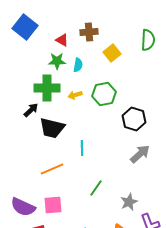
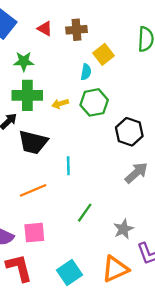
red triangle: (62, 40) -> (45, 29), moved
green star: (57, 61) -> (24, 61), moved
cyan semicircle: (78, 65) -> (86, 72), moved

